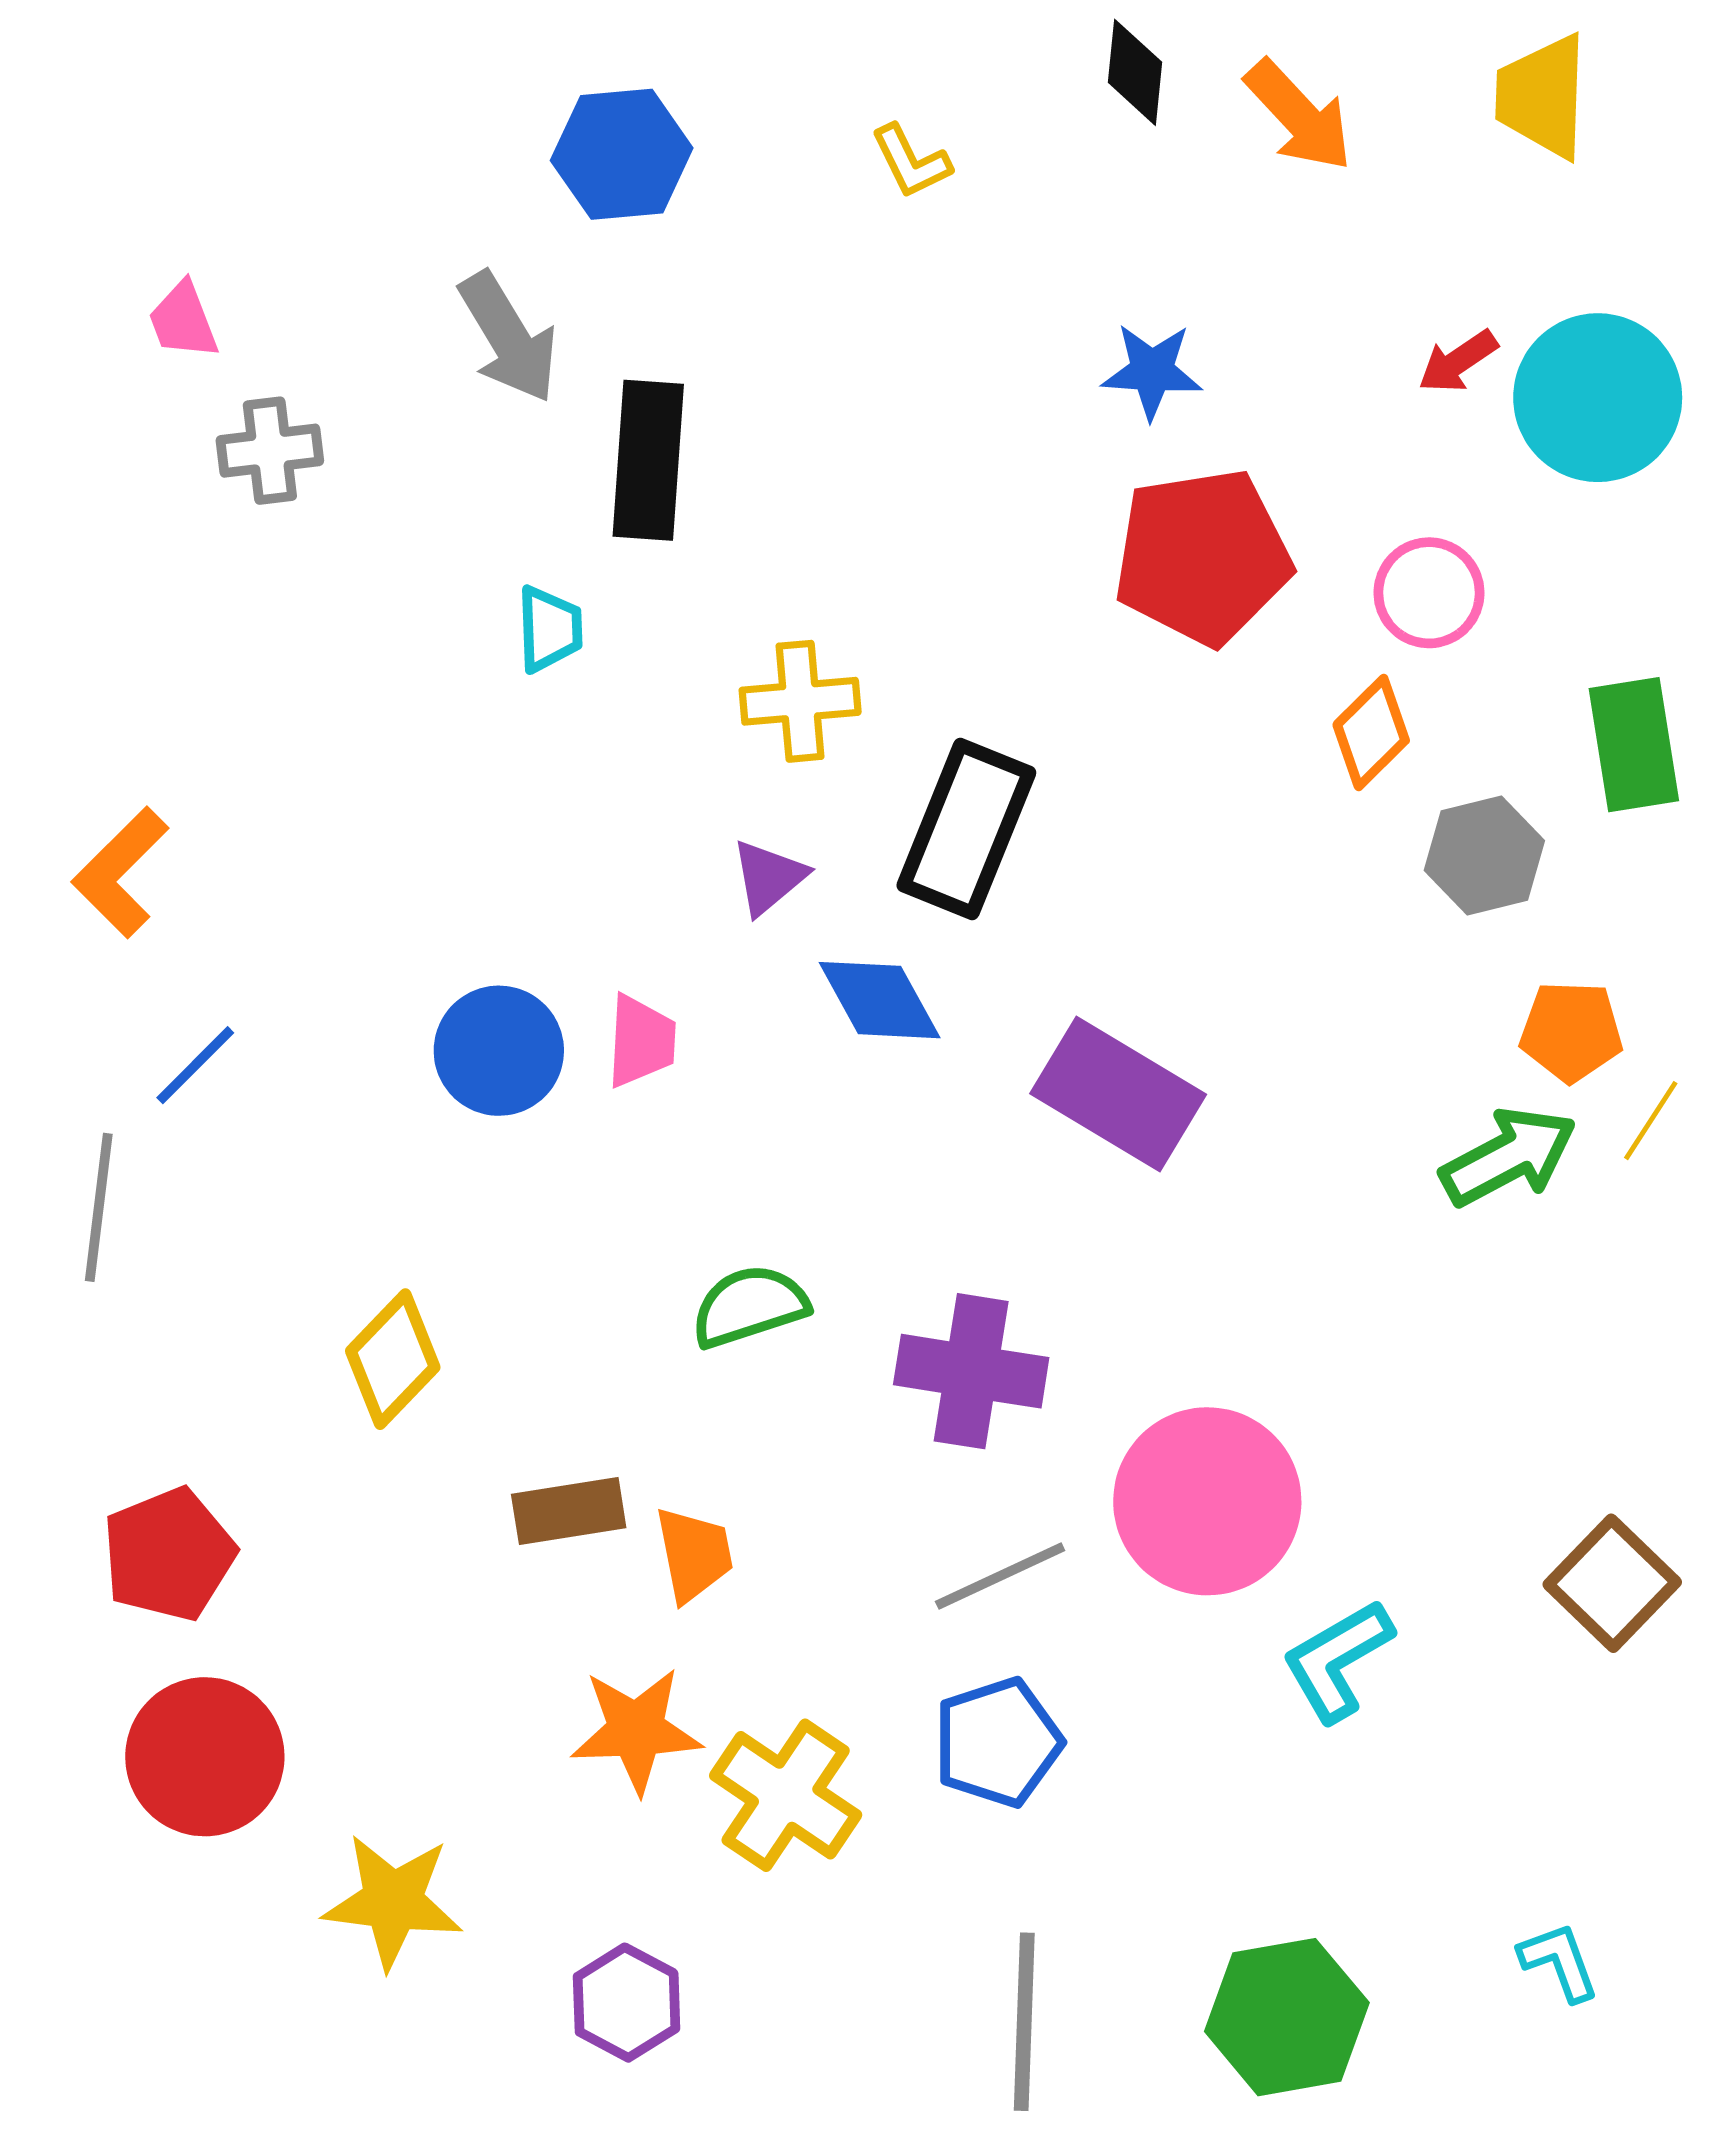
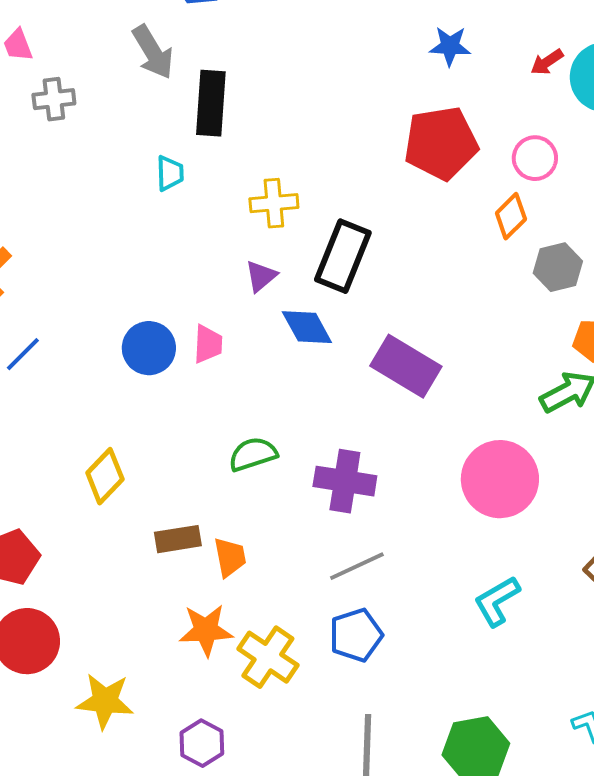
blue star: (1152, 371) -> (450, 46), moved
pink circle: (1207, 1501) -> (500, 479), moved

